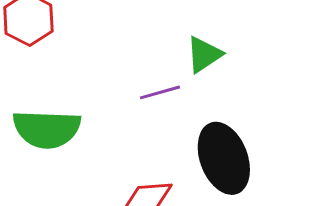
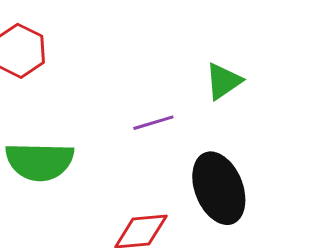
green triangle: (204, 55) -> (223, 81), moved

